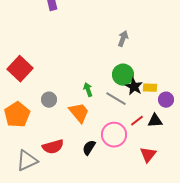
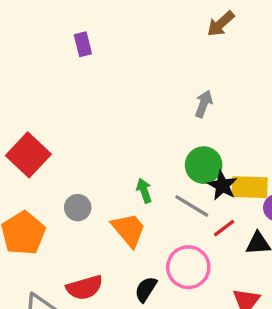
yellow rectangle: (150, 88) -> (250, 187), size x1.5
red line: (137, 121) -> (224, 228), moved

